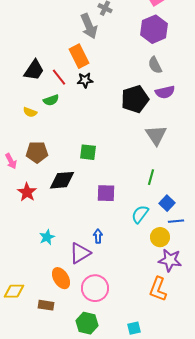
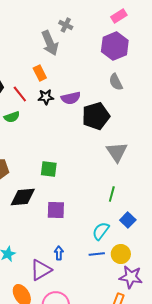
orange rectangle: (79, 56) -> (40, 73), size x0.7
purple semicircle: (165, 92) -> (71, 98), moved
purple square: (106, 193) -> (56, 210), moved
blue line: (176, 221) -> (97, 254), moved

